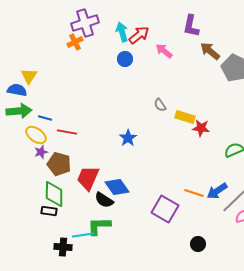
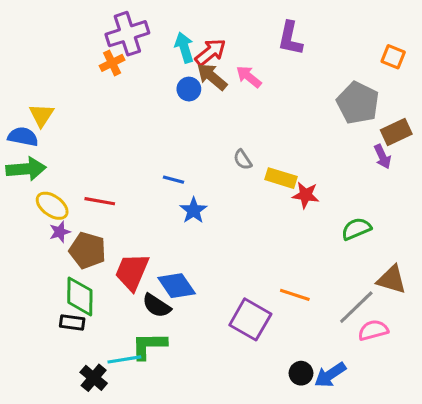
brown arrow: (210, 51) -> (212, 77), moved
blue line: (45, 118) -> (174, 180), moved
blue arrow: (217, 191) -> (330, 375), moved
black cross: (63, 247) -> (94, 378), turned 36

